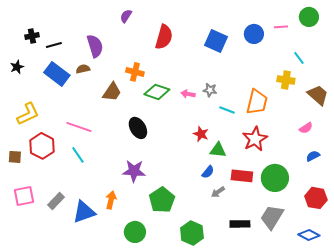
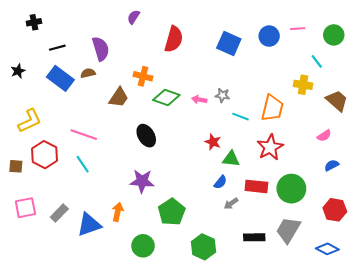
green circle: (309, 17) -> (334, 35), moved
black cross: (32, 36) -> (34, 22), moved

